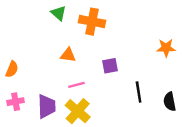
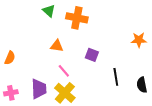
purple square: (110, 66) -> (92, 55), turned 32
pink line: (76, 85) -> (64, 71), turned 64
pink cross: (16, 102) -> (11, 93), moved

